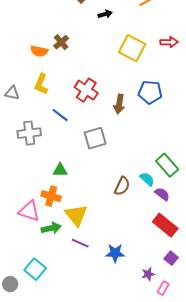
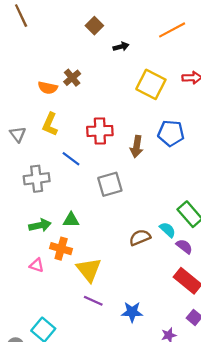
red cross: (86, 90) -> (100, 131), turned -35
gray triangle: (12, 93) -> (18, 134), turned 42
brown semicircle: (122, 186) -> (140, 238), turned -138
pink triangle: (29, 211) -> (37, 265), size x0.6
green arrow: (51, 228) -> (40, 225), moved

